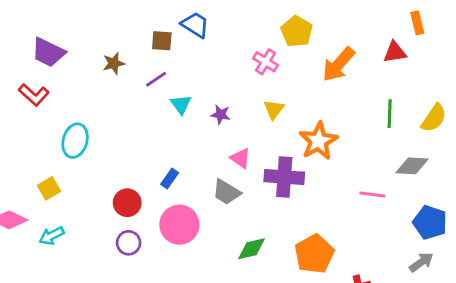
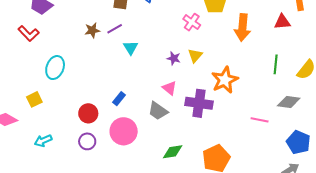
brown star: (114, 63) -> (92, 30), moved
orange arrow: (338, 64) -> (242, 28), turned -40
purple star: (221, 114) -> (174, 58), moved
cyan arrow: (52, 236) -> (43, 141), moved

